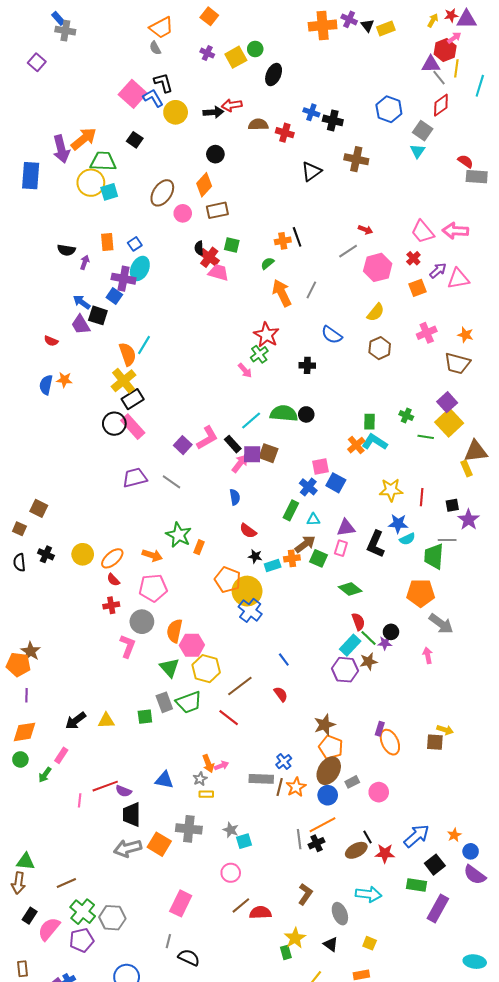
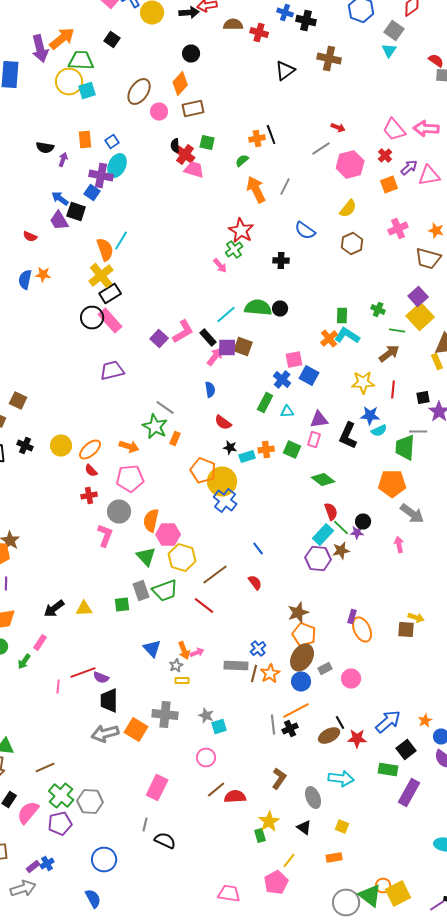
gray line: (171, 482) -> (165, 408), moved
brown arrow: (305, 544) -> (389, 354), moved
blue triangle: (164, 780) -> (152, 648), moved, turned 36

